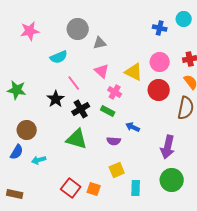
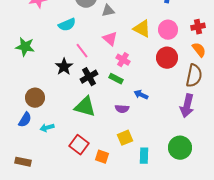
yellow triangle: (134, 72) -> (142, 29), moved
green star: (17, 90) -> (25, 47), moved
purple arrow: (168, 147) -> (187, 106), moved
red square: (71, 188) -> (79, 145), moved

